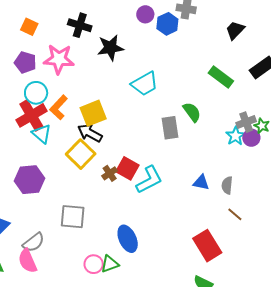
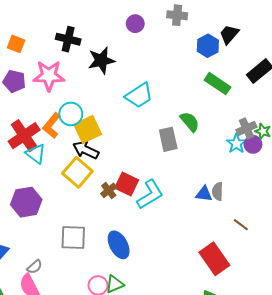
blue hexagon: (167, 24) -> (208, 46), moved
cyan circle: (36, 93) -> (71, 114), moved
gray semicircle: (227, 185) -> (218, 191), moved
blue ellipse: (128, 239) -> (119, 245), moved
gray semicircle: (34, 242) -> (35, 267), size x0.7

